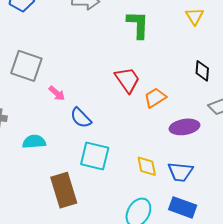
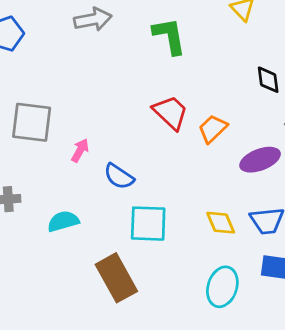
pink arrow: (57, 93) -> (80, 150), turned -90

